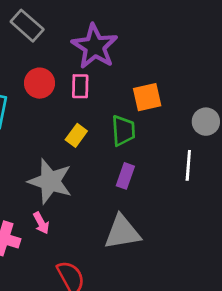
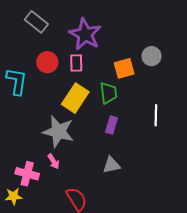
gray circle: (206, 122) -> (151, 56), moved
yellow rectangle: (76, 135) -> (75, 98), size x1.8
gray triangle: (122, 232) -> (111, 165), size x0.7

